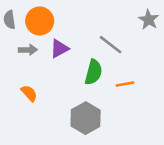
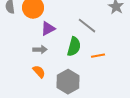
gray arrow: (28, 50) -> (40, 50), moved
orange semicircle: (29, 93) -> (39, 72), moved

